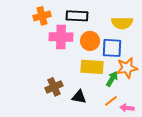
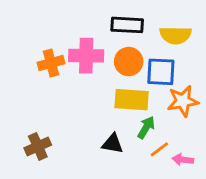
orange cross: (42, 16) -> (51, 63), moved
black rectangle: (77, 16) -> (127, 25), moved
green arrow: (112, 79) -> (146, 127), moved
brown cross: (54, 87) -> (38, 146), moved

